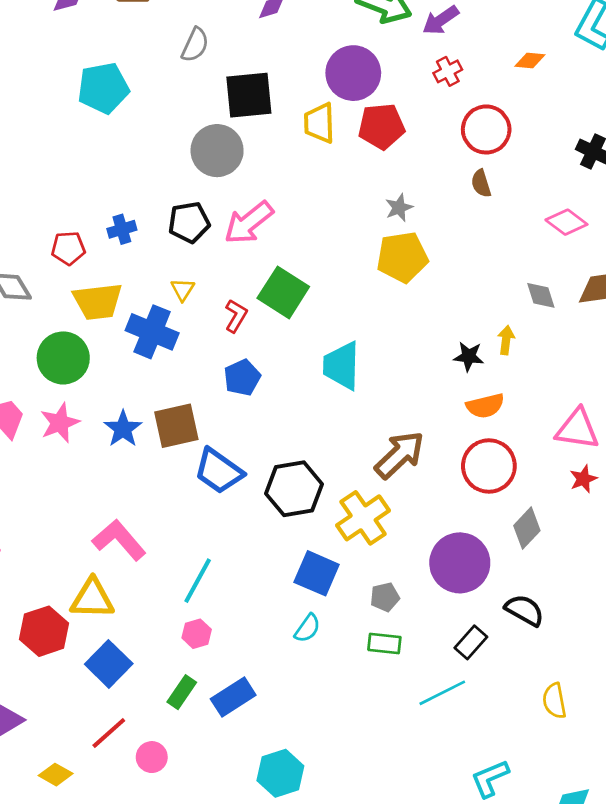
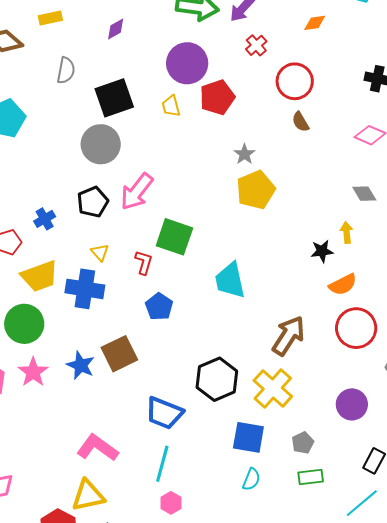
yellow trapezoid: (319, 123) -> (171, 106), size x0.7
blue trapezoid: (219, 471) -> (164, 413), moved
purple circle: (460, 563) -> (352, 404), size x0.7

